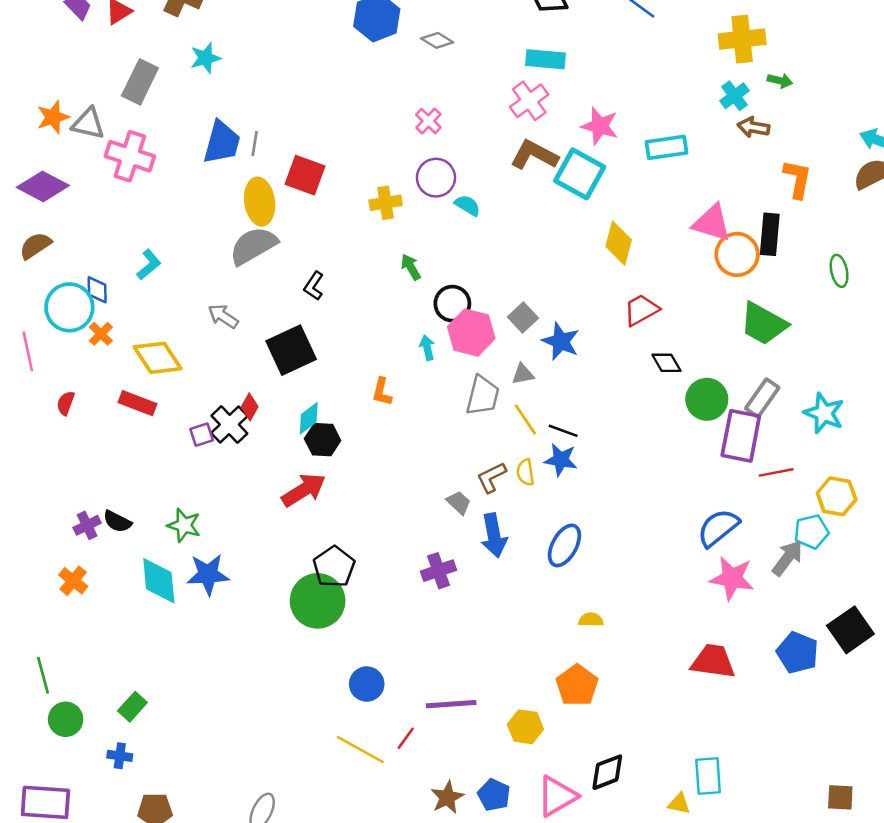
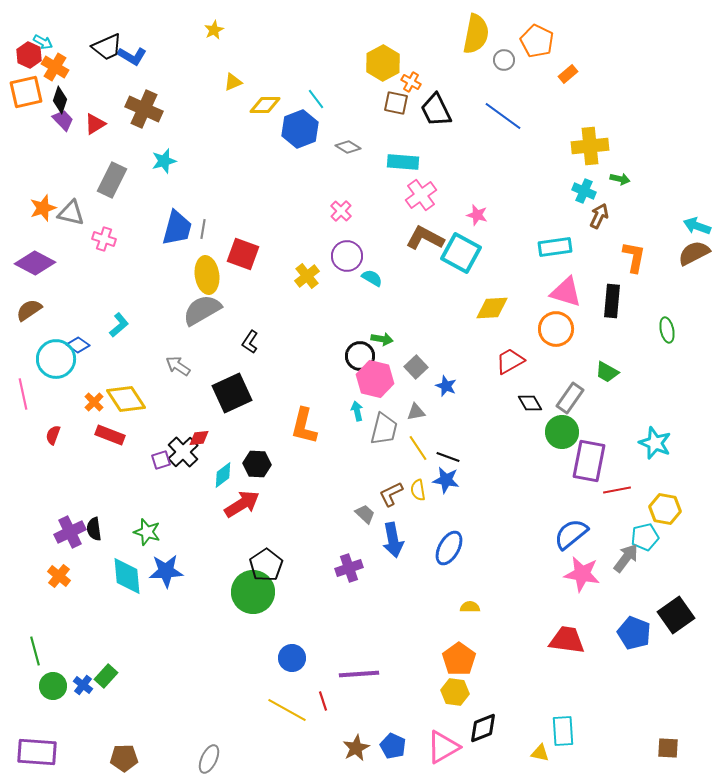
cyan rectangle: (546, 59) -> (403, 162), moved
cyan cross: (735, 96) -> (584, 191), turned -30
pink star: (600, 126) -> (477, 215), size x0.7
brown arrow: (753, 127) -> (599, 216), turned 105
cyan rectangle: (666, 147) -> (555, 247), moved
pink cross: (130, 156) -> (104, 239), size x0.6
yellow cross: (386, 203) -> (307, 276), turned -30
yellow diamond: (619, 243) -> (492, 308), turned 72
orange circle: (737, 254) -> (556, 329), moved
green arrow: (411, 267) -> (382, 339), moved, turned 130
blue diamond: (97, 290) -> (78, 345), turned -55
green trapezoid: (763, 324) -> (607, 372), size x0.6
orange cross: (101, 334) -> (94, 402), moved
blue star: (561, 341) -> (446, 386), size x0.7
cyan arrow: (427, 348) -> (357, 411), moved
orange L-shape: (382, 392) -> (304, 426), size x1.6
gray rectangle: (762, 398) -> (570, 398), moved
red diamond: (250, 407) -> (199, 438), turned 55
cyan diamond: (309, 418) -> (223, 475), moved
black semicircle: (117, 522) -> (94, 529), turned 55
purple cross: (87, 525) -> (70, 532), size x1.4
yellow hexagon: (525, 727) -> (455, 692), moved
red line: (406, 738) -> (323, 701), turned -54
blue cross: (120, 756) -> (83, 685), moved, turned 30

